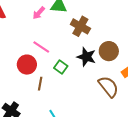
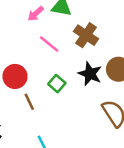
pink line: (41, 47) -> (49, 44), moved
brown line: (40, 84) -> (29, 102), turned -40

